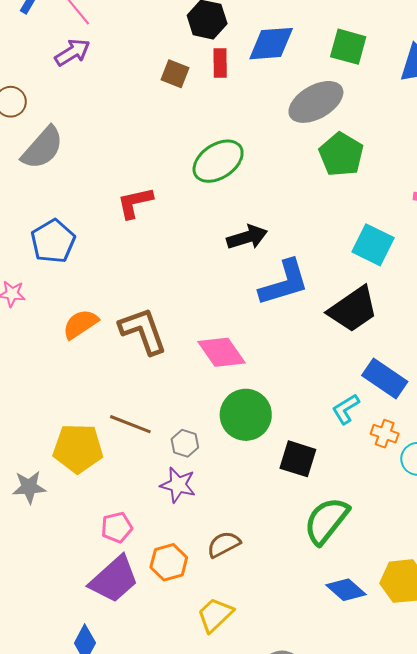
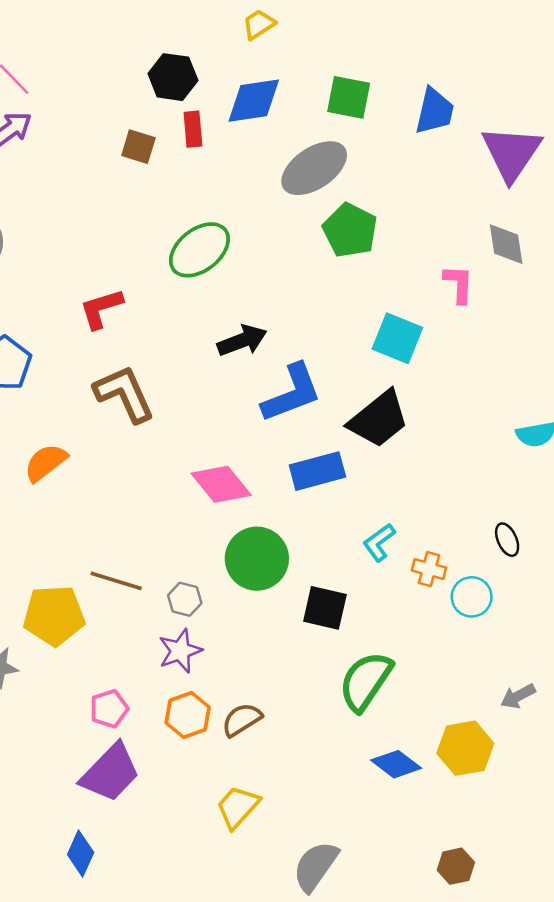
brown L-shape: (143, 331) -> (124, 394), moved
blue rectangle: (385, 378) -> (317, 471), moved, turned -45
purple star: (178, 485) -> (180, 651), turned -30
orange hexagon: (169, 562) -> (188, 715), moved

